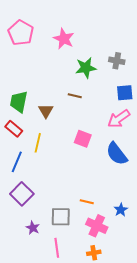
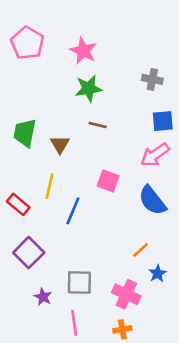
green star: (86, 68) -> (89, 89), moved
red rectangle: (14, 129) -> (18, 204), moved
blue line: (17, 162) -> (73, 211), moved
orange line: (87, 202) -> (141, 250), moved, turned -56

